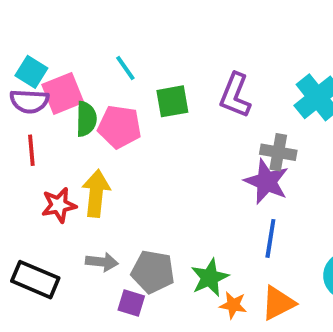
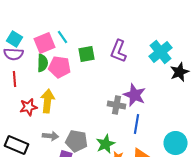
pink square: (63, 93) -> (44, 43), moved
gray cross: (278, 152) -> (116, 105), moved

